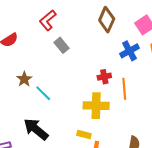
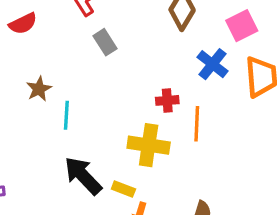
blue cross: (129, 51) -> (212, 64), turned -30
cyan line: (43, 93) -> (66, 115), turned 42
black arrow: (36, 129) -> (83, 176), moved

